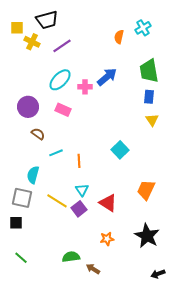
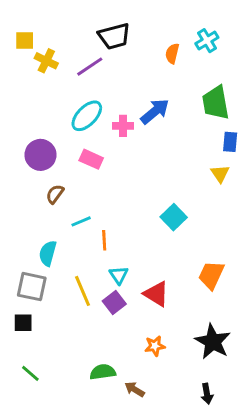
black trapezoid: (47, 20) -> (114, 36), moved
blue rectangle: (149, 97) -> (230, 142), moved
brown semicircle: (38, 134) -> (55, 194), turned -88
orange line: (79, 161) -> (104, 240), moved
yellow line: (57, 201) -> (82, 291), turned 35
black arrow: (158, 274) -> (207, 394), moved, turned -80

